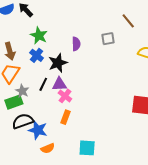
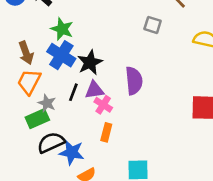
gray square: (108, 39) -> (153, 25), turned 32
purple semicircle: (76, 44) -> (134, 81), moved, size x1.5
blue cross: (37, 55) -> (61, 55), size x1.5

